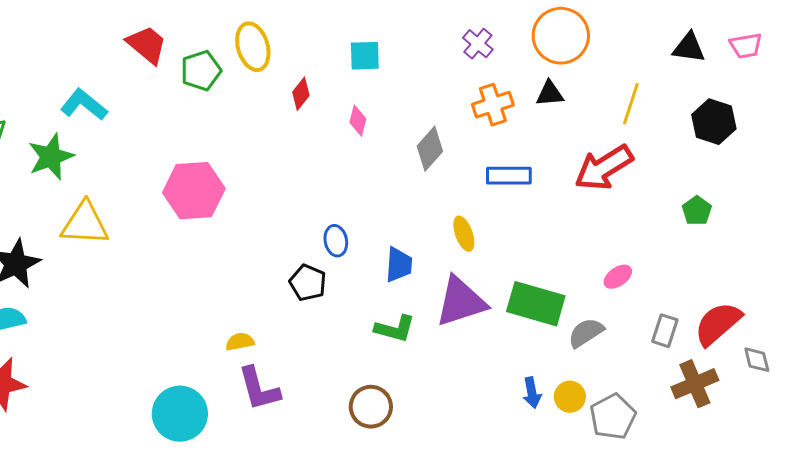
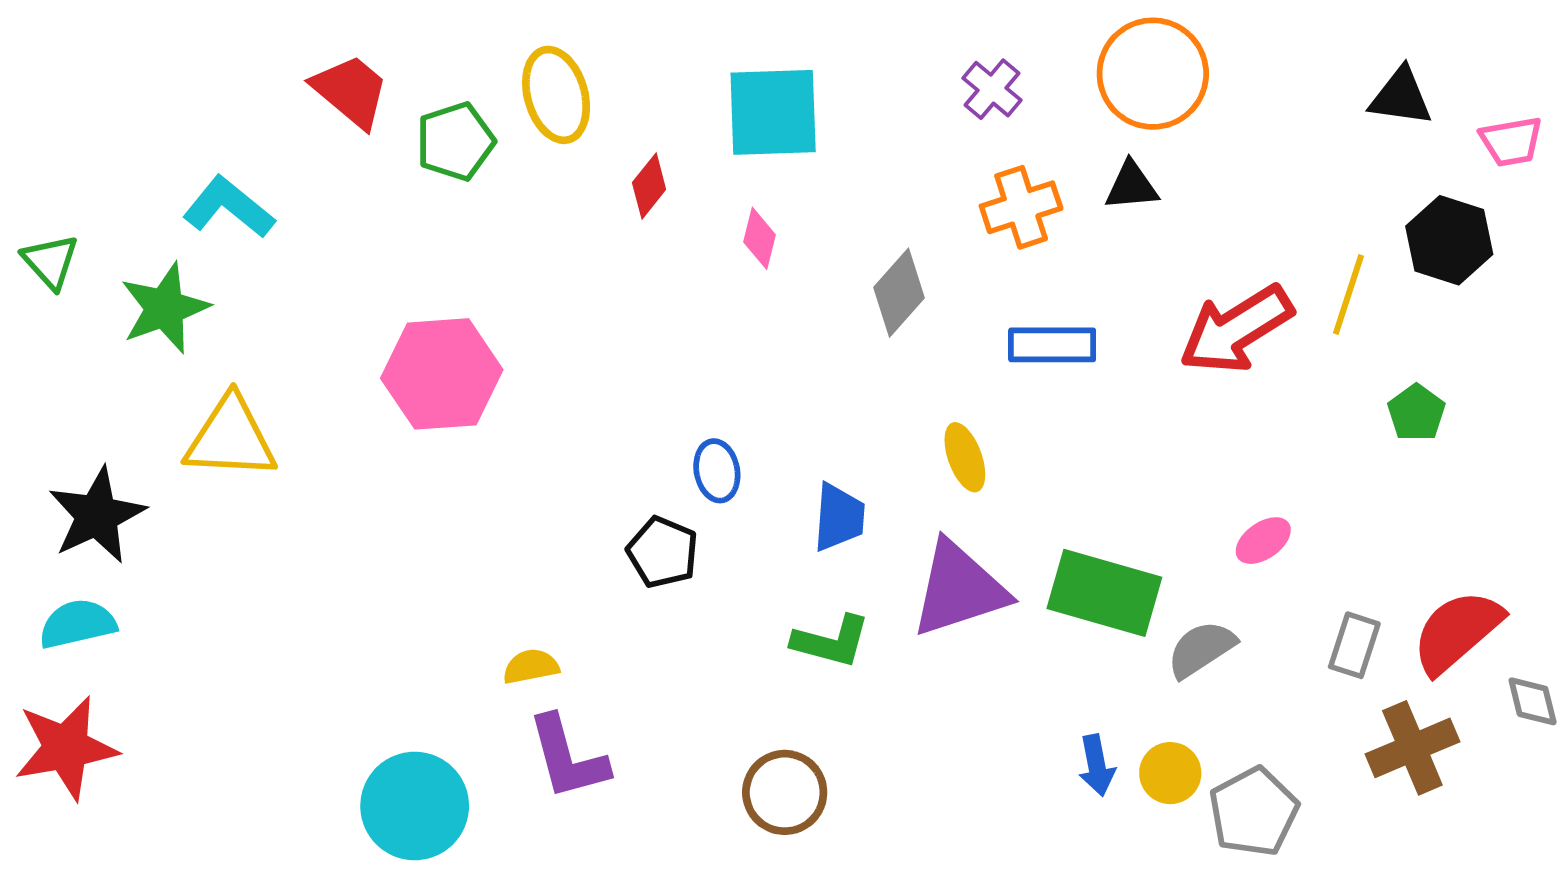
pink trapezoid: (746, 46) -> (1511, 141), moved
cyan square: (365, 56) -> (773, 112), size x1.6
yellow line: (631, 104) -> (1349, 294), moved

